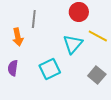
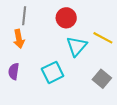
red circle: (79, 12) -> (66, 18), moved
gray line: (34, 19) -> (24, 16), moved

